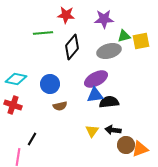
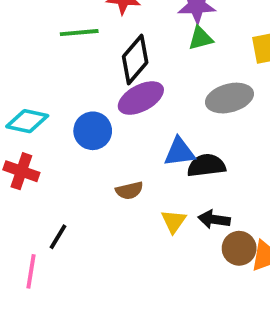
green triangle: (124, 36) -> (201, 38), moved
gray ellipse: (109, 51) -> (229, 98), moved
purple ellipse: (96, 79) -> (141, 98), moved
brown semicircle: (60, 106) -> (129, 190), moved

